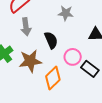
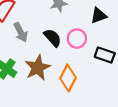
pink circle: (73, 57) -> (77, 39), moved

